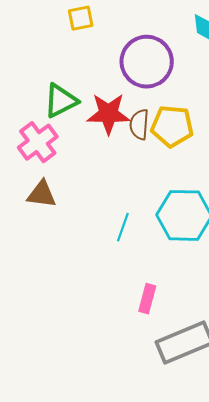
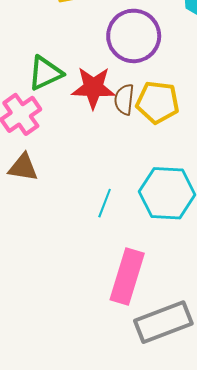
pink rectangle: (147, 299) -> (127, 276), size x1.8

